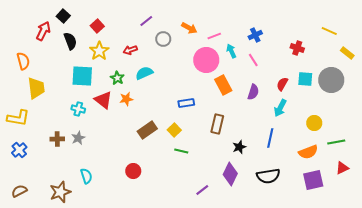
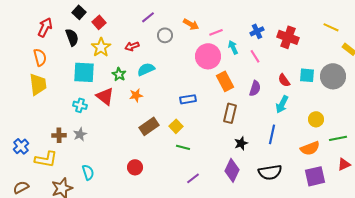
black square: (63, 16) -> (79, 12), moved
red cross: (297, 48) -> (288, 37), moved, size x1.5
orange semicircle: (23, 61) -> (40, 57), moved
red semicircle: (282, 84) -> (284, 80), turned -64
orange star: (126, 99) -> (136, 95), moved
yellow L-shape: (18, 118) -> (46, 159), moved
brown rectangle: (217, 124) -> (230, 113), moved
purple line: (202, 190) -> (193, 178), moved

